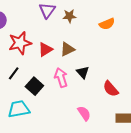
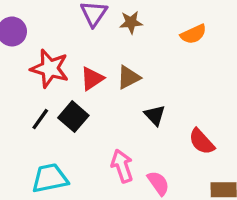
red star: (20, 43) -> (50, 68), turned 30
pink arrow: (61, 78) -> (122, 166), moved
black square: (34, 86) -> (73, 117), moved

